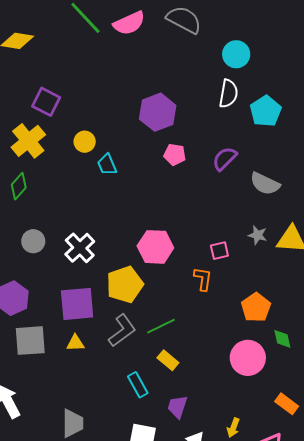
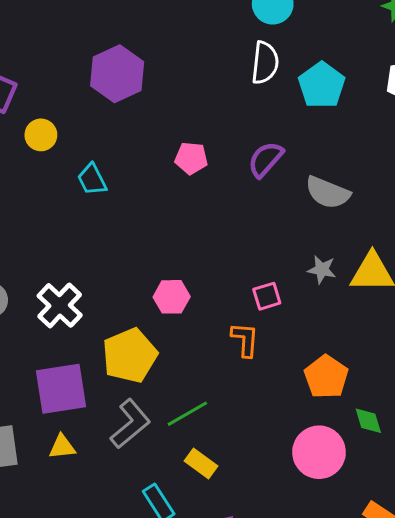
purple hexagon: (158, 112) -> (117, 74), moved
yellow circle: (85, 142) -> (41, 135), moved
pink hexagon: (155, 247) -> (172, 297), size x0.7

